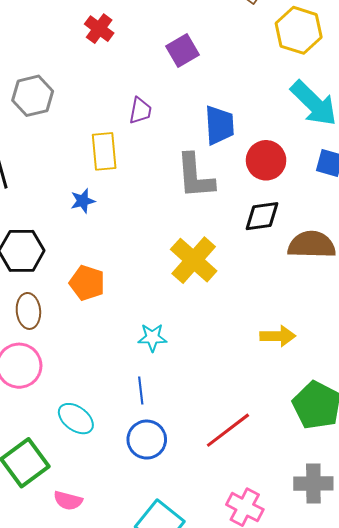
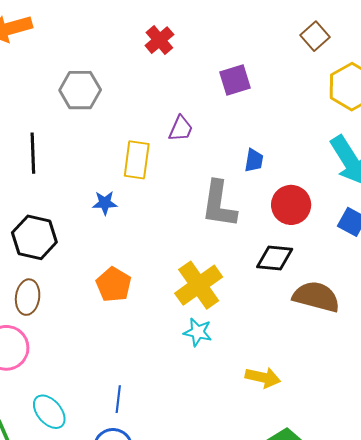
blue trapezoid: (219, 125) -> (254, 160), size x0.6
orange pentagon: (87, 283) -> (114, 285), moved
cyan star: (152, 337) -> (198, 332), moved

